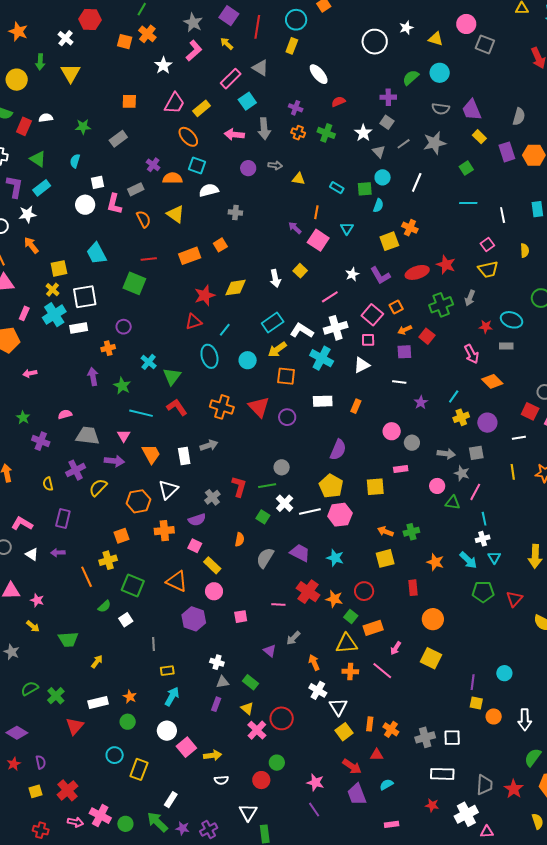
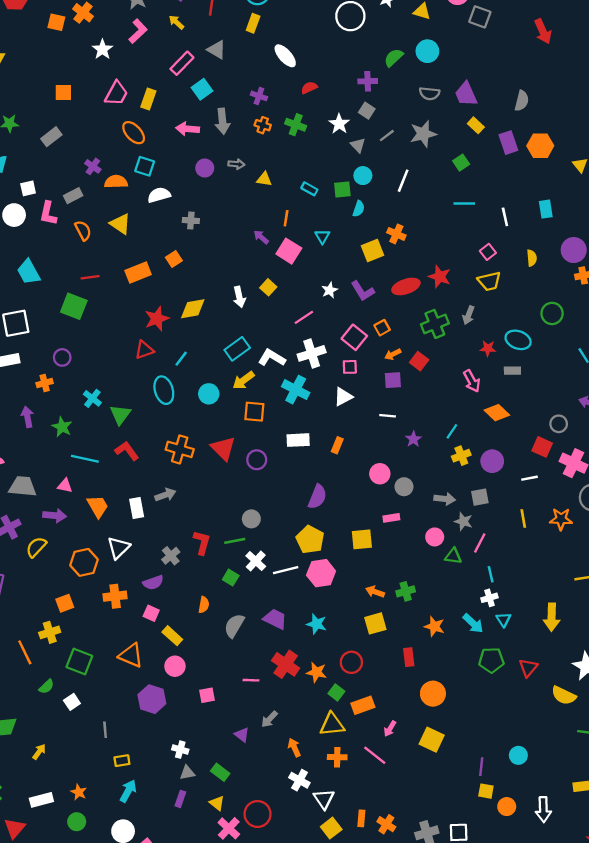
yellow rectangle: (202, 108) -> (148, 99), turned -30
pink triangle: (124, 436) -> (65, 486), turned -48

